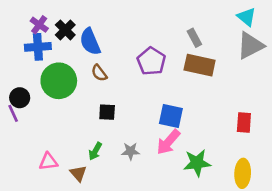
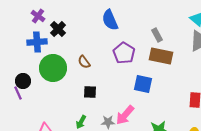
purple cross: (39, 25) -> (38, 16), moved
blue semicircle: (90, 42) -> (110, 20), moved
blue square: (171, 116) -> (143, 84), moved
pink arrow: (168, 142) -> (125, 115), moved

